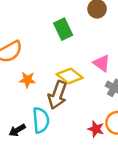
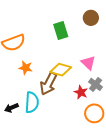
yellow diamond: (70, 76) -> (61, 70), turned -30
red star: (96, 129) -> (81, 92), moved

